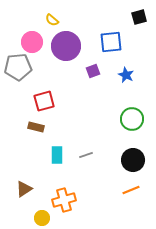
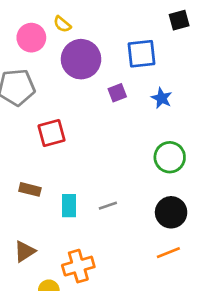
pink circle: (32, 42) -> (31, 38), moved
brown rectangle: (36, 127) -> (30, 189), moved

